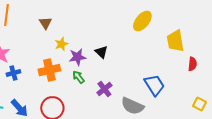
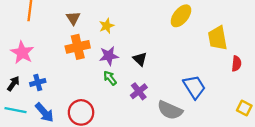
yellow star: (61, 44) -> (107, 26), moved
black triangle: (101, 52) -> (140, 59), moved
orange cross: (49, 70) -> (78, 47), moved
blue cross: (13, 73) -> (38, 82), moved

